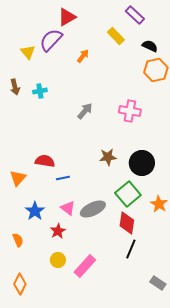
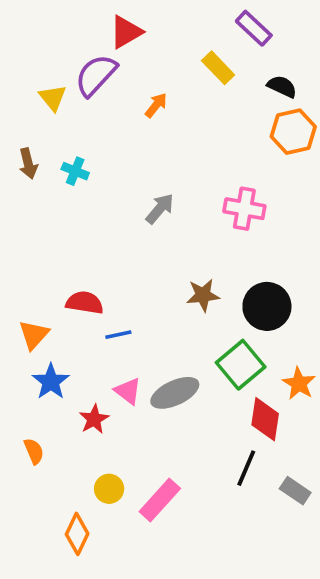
cyan cross: (40, 91) -> (75, 171), turned 32
blue star: (35, 211) -> (51, 382), moved
red diamond: (127, 223) -> (265, 419), moved
red star: (58, 231) -> (94, 419), moved
gray rectangle: (158, 283) -> (295, 491), moved
orange diamond: (20, 284) -> (77, 534), moved

